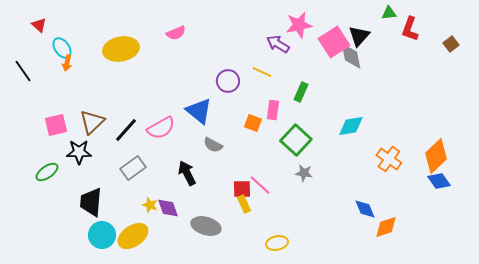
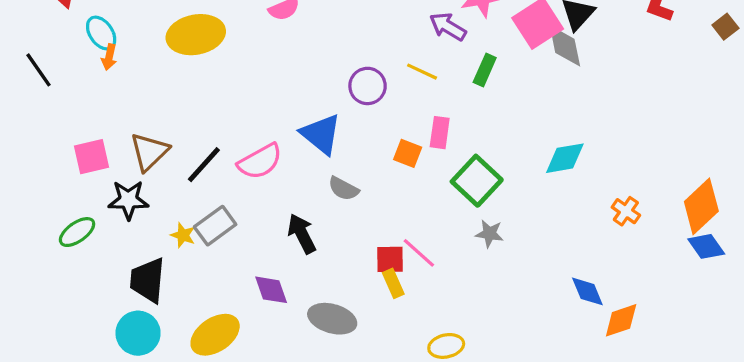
green rectangle: (301, 92) -> (485, 70), moved
orange cross: (389, 159) -> (626, 211), size x0.7
yellow star: (150, 205) -> (183, 235), moved
cyan circle: (102, 235) -> (138, 333), moved

